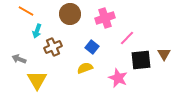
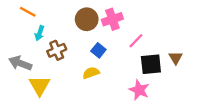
brown circle: (70, 14) -> (87, 19), moved
gray arrow: (19, 59) -> (20, 63), size x1.5
pink star: (118, 78) -> (139, 90), moved

